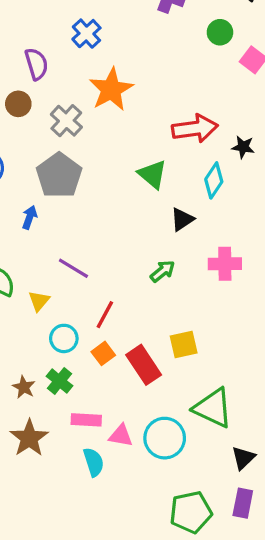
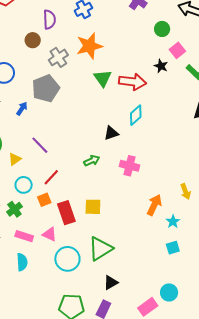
black star: (243, 147) -> (161, 66), moved
green triangle: (153, 174) -> (103, 78), moved
green triangle: (213, 408) -> (100, 249), turned 48
pink triangle: (121, 436) -> (49, 234), moved

